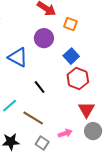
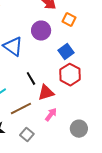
red triangle: (87, 110) -> (46, 93), moved, turned 36
brown line: (33, 118) -> (21, 108), turned -65
pink arrow: (65, 133) -> (51, 115), moved, turned -40

